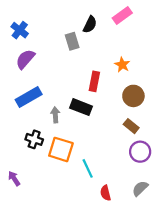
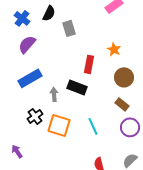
black semicircle: (90, 25) -> (49, 13), moved
black cross: (34, 139) -> (35, 116), turned 35
cyan line: (88, 168) -> (93, 126), moved

